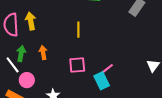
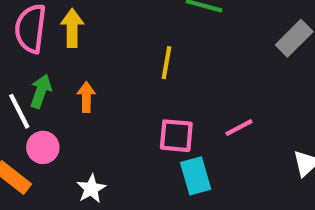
pink square: (77, 65) -> (176, 136), moved
pink line: (107, 69) -> (239, 128), moved

